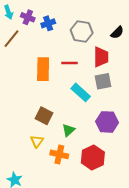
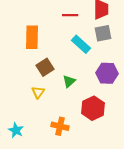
orange rectangle: (43, 69) -> (32, 37), moved
brown square: (44, 116) -> (45, 67), turned 30
orange cross: (59, 154) -> (60, 126), moved

